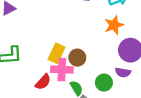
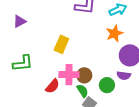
yellow rectangle: (57, 53) -> (61, 44), moved
brown circle: (77, 58) -> (84, 75), moved

